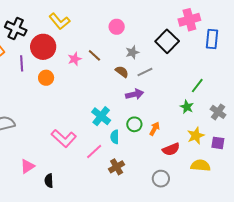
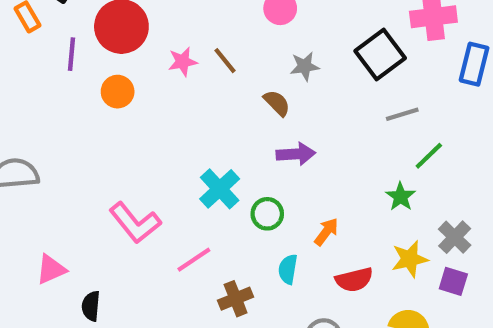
gray line: (145, 72) -> (402, 114), moved
gray cross: (218, 112) -> (455, 237), moved
green circle: (134, 124) -> (267, 214), moved
cyan semicircle: (115, 137) -> (288, 269), moved

